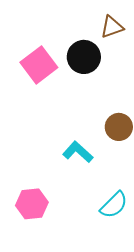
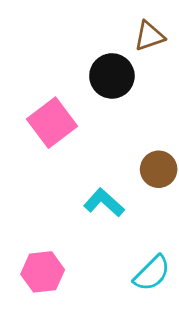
pink square: (39, 65) -> (52, 123), moved

